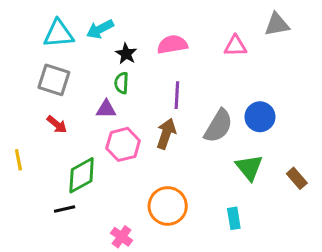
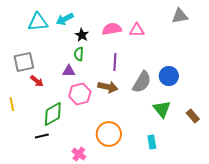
pink triangle: (235, 46) -> (137, 30), moved
gray square: (54, 80) -> (24, 62), moved, turned -30
brown arrow: (166, 134) -> (108, 87), turned 84

